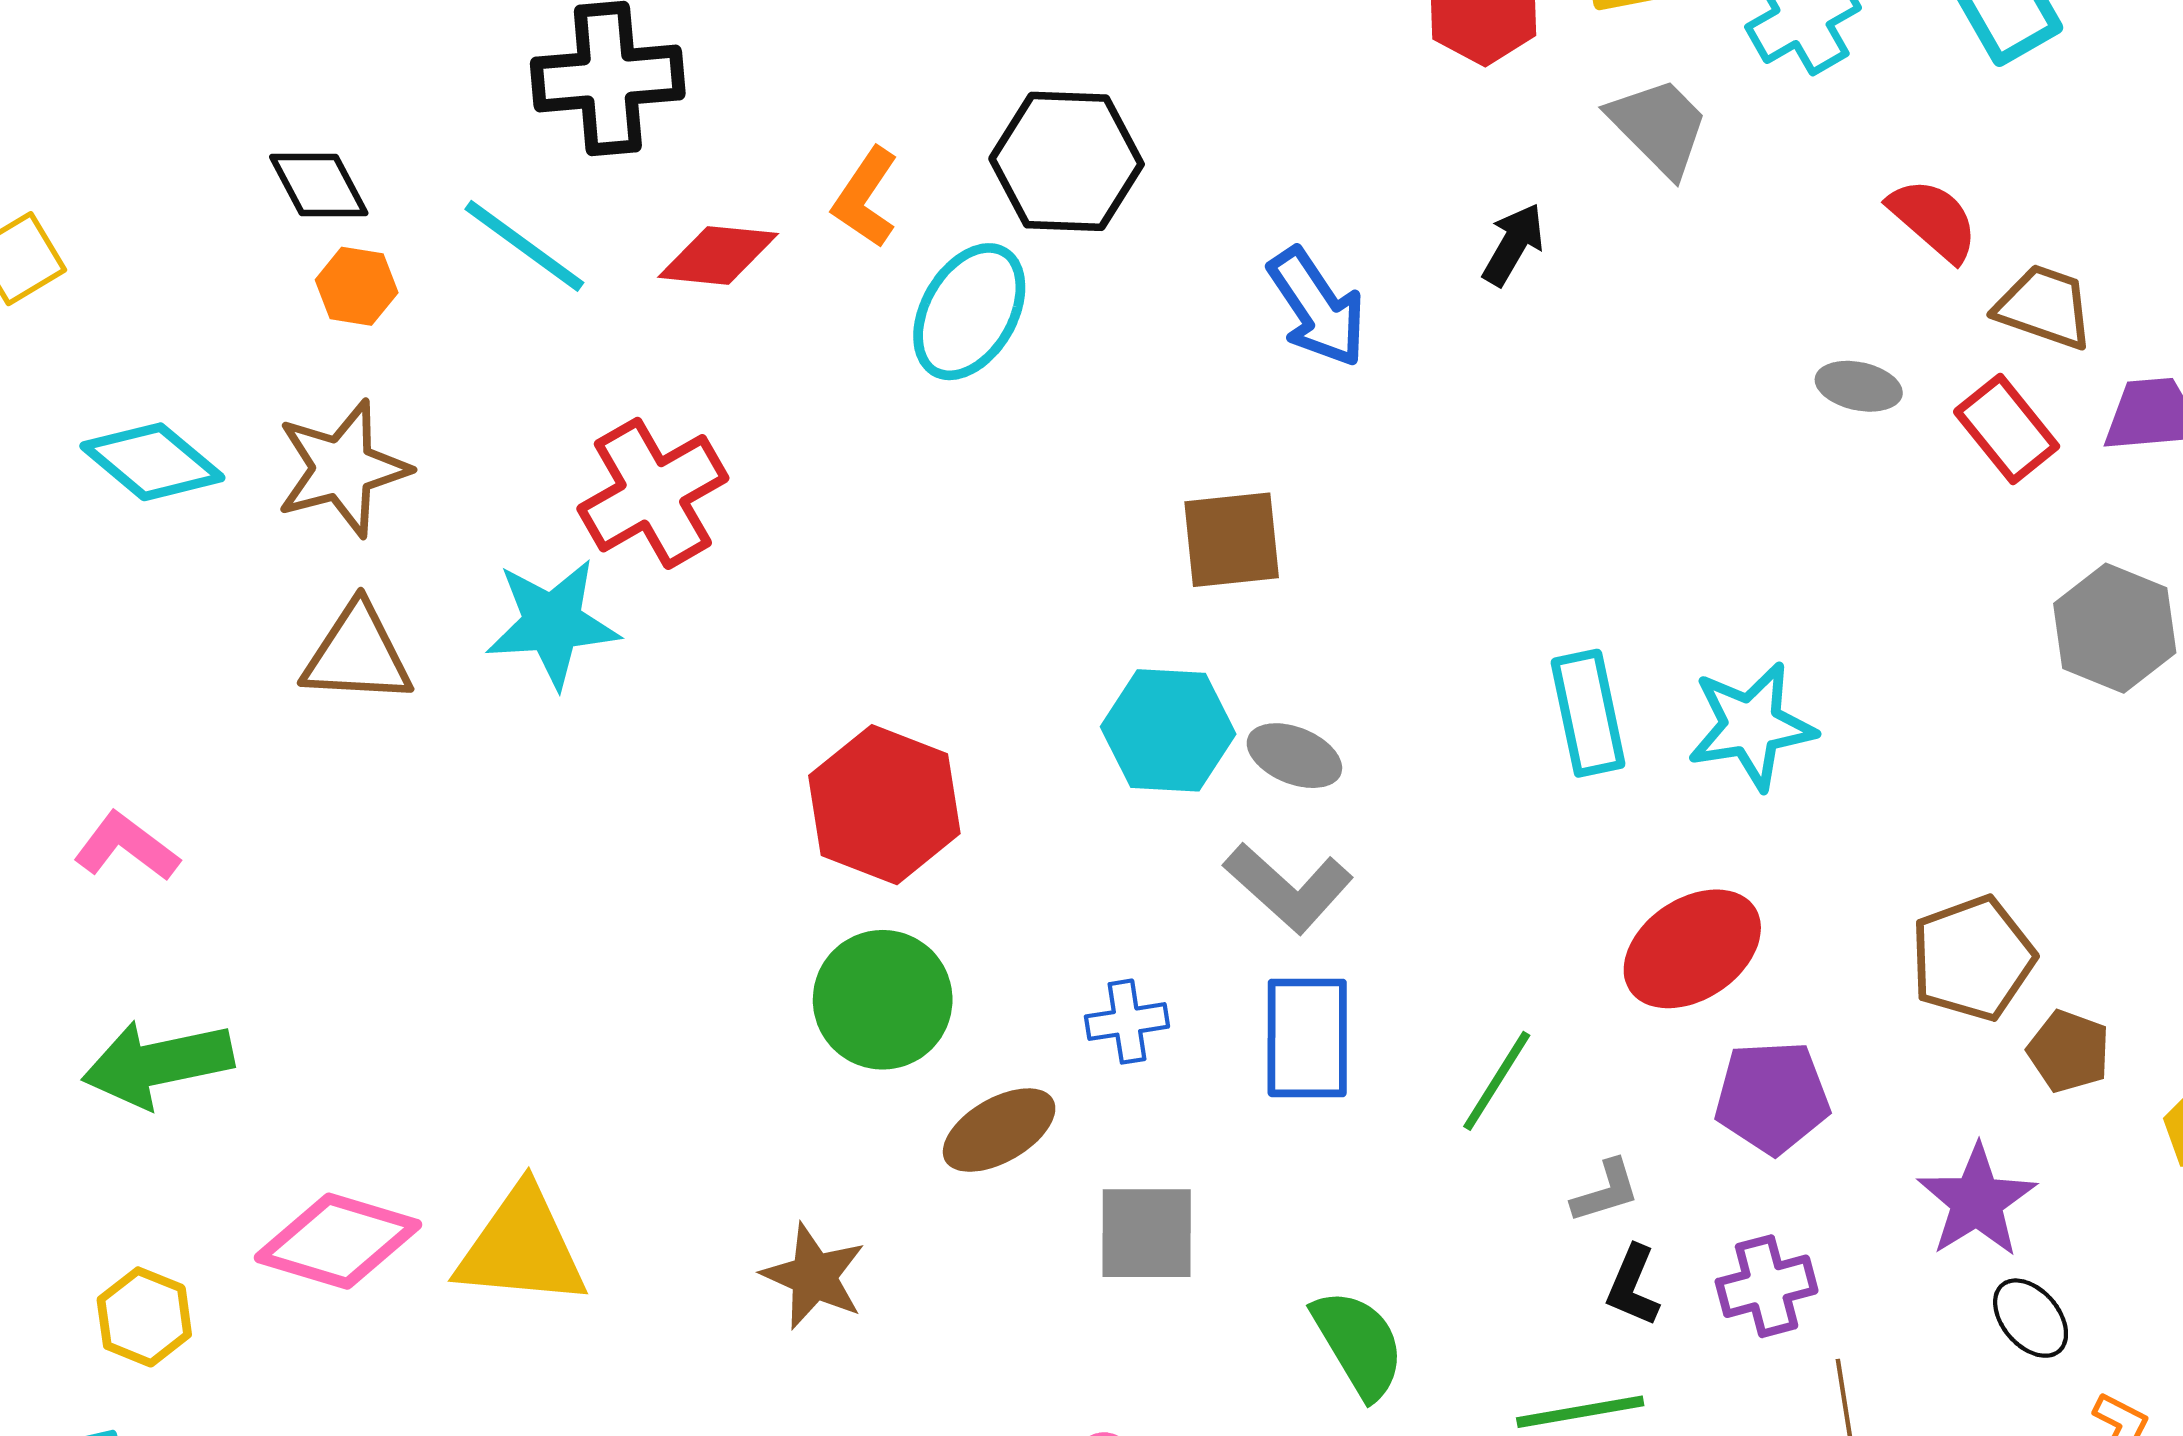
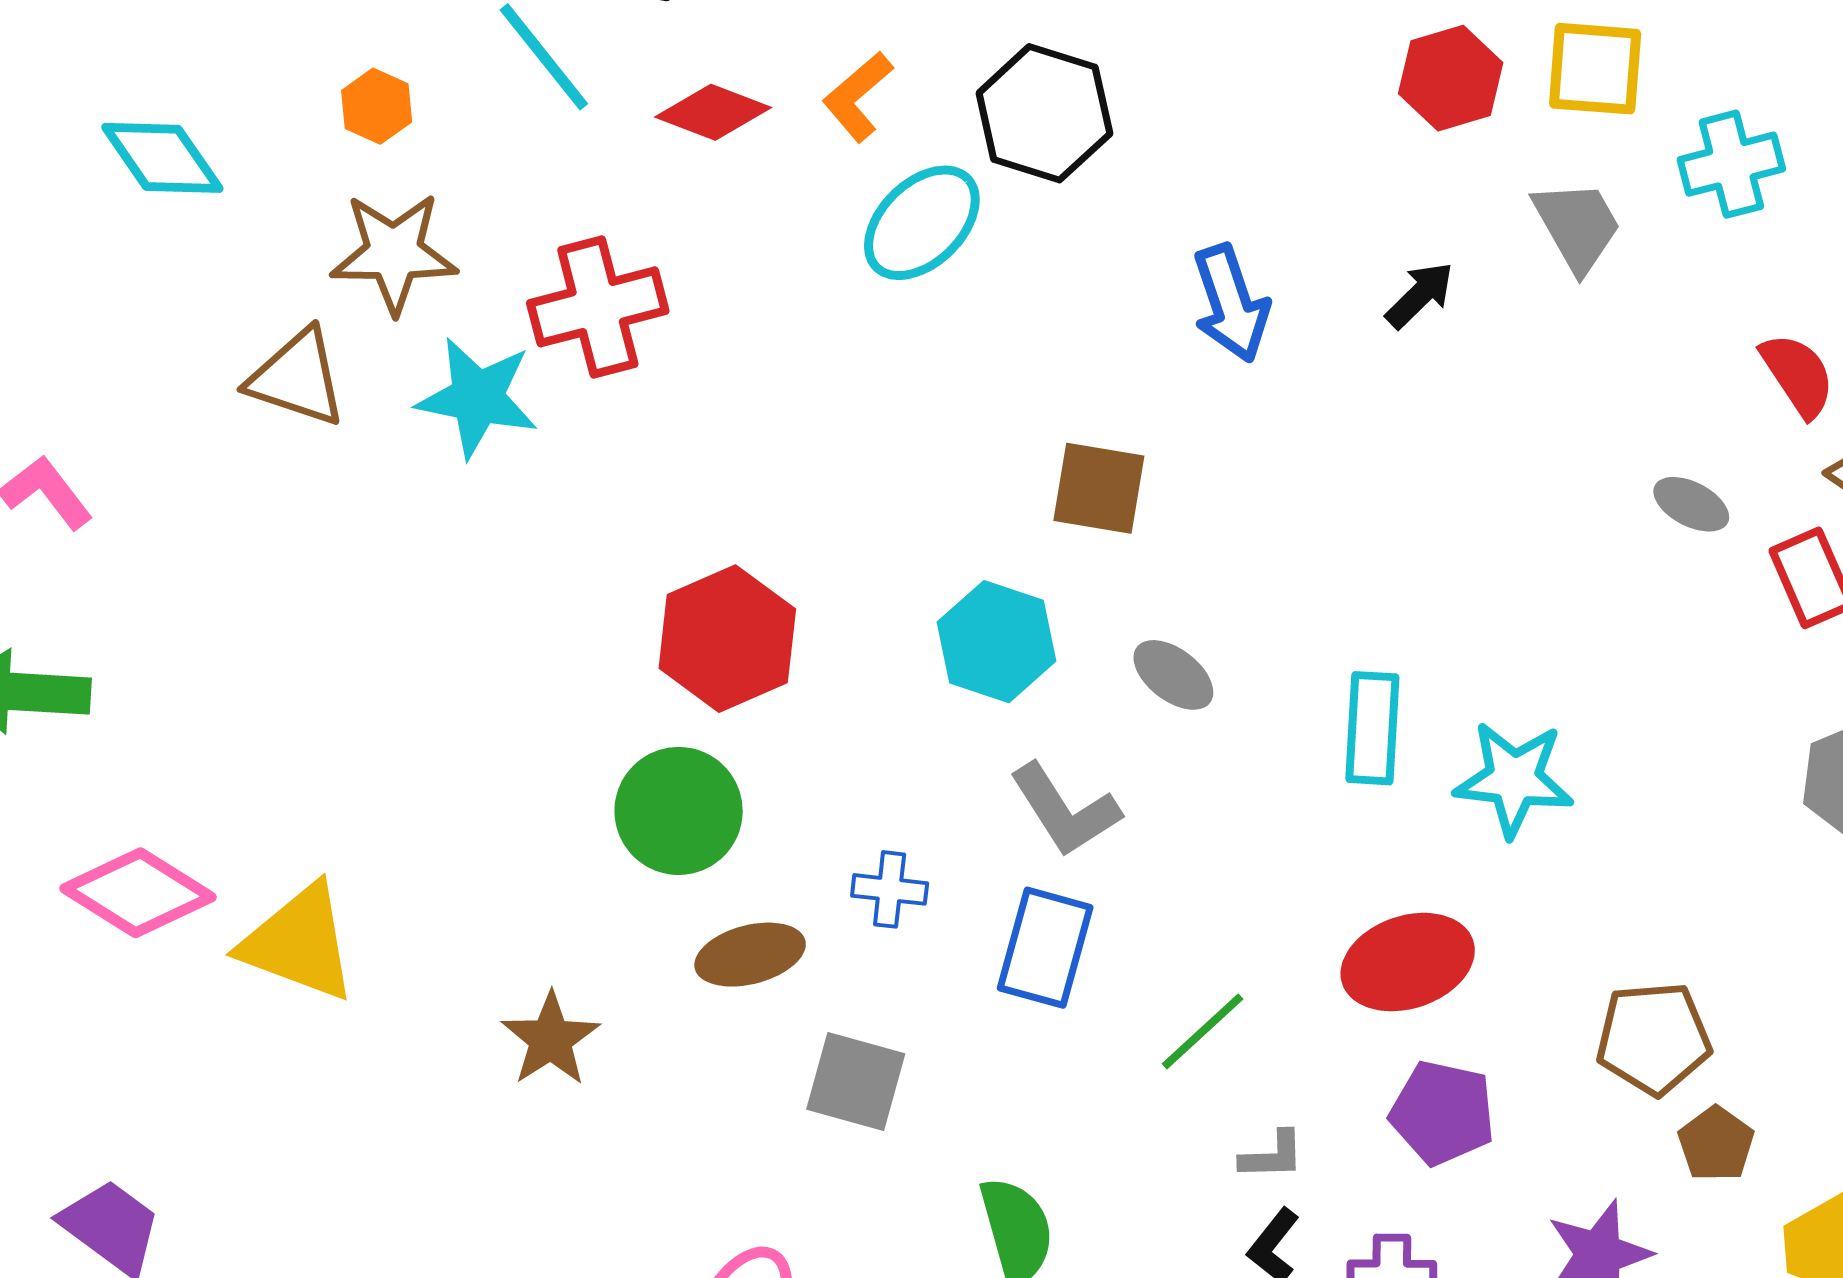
orange hexagon: (357, 286) -> (377, 106), moved
brown star: (343, 468) -> (394, 253), moved
gray ellipse: (1294, 756) -> (1173, 675), moved

